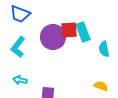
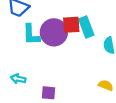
cyan L-shape: (18, 47) -> (31, 35), moved, turned -40

